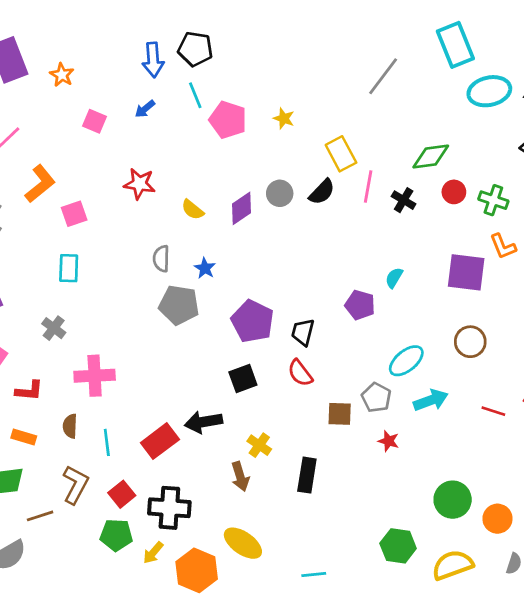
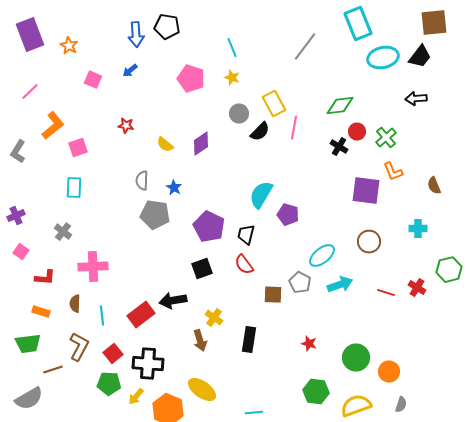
cyan line: (195, 95) -> (232, 48), moved
red star: (139, 184) -> (126, 126), size x0.7
gray circle: (280, 193) -> (239, 114), moved
black cross: (404, 200) -> (339, 147), moved
green cross: (493, 200) -> (386, 138), turned 30
cyan semicircle: (394, 278) -> (261, 195), moved, size x1.8
red star: (389, 441) -> (309, 344), moved

